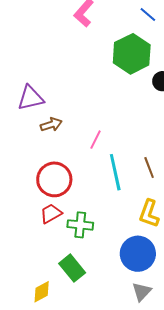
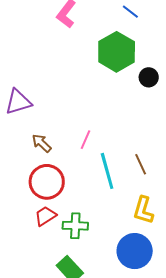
brown arrow: (51, 124) -> (42, 143), moved, turned -115

